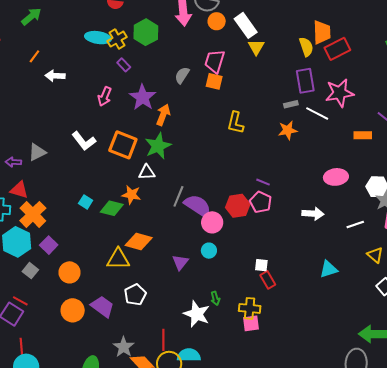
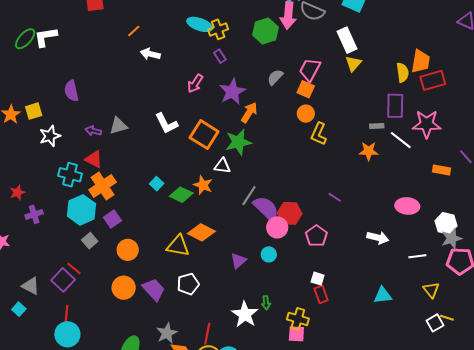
orange circle: (217, 21) -> (306, 114), moved
green hexagon: (146, 32) -> (265, 31), moved
pink pentagon: (261, 202) -> (316, 236), moved
red hexagon: (238, 206) -> (290, 213), moved

